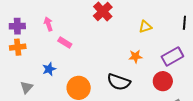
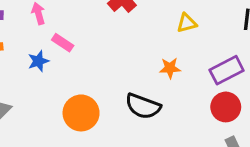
blue star: (49, 69) -> (38, 61), moved
red circle: (163, 81) -> (226, 107), moved

